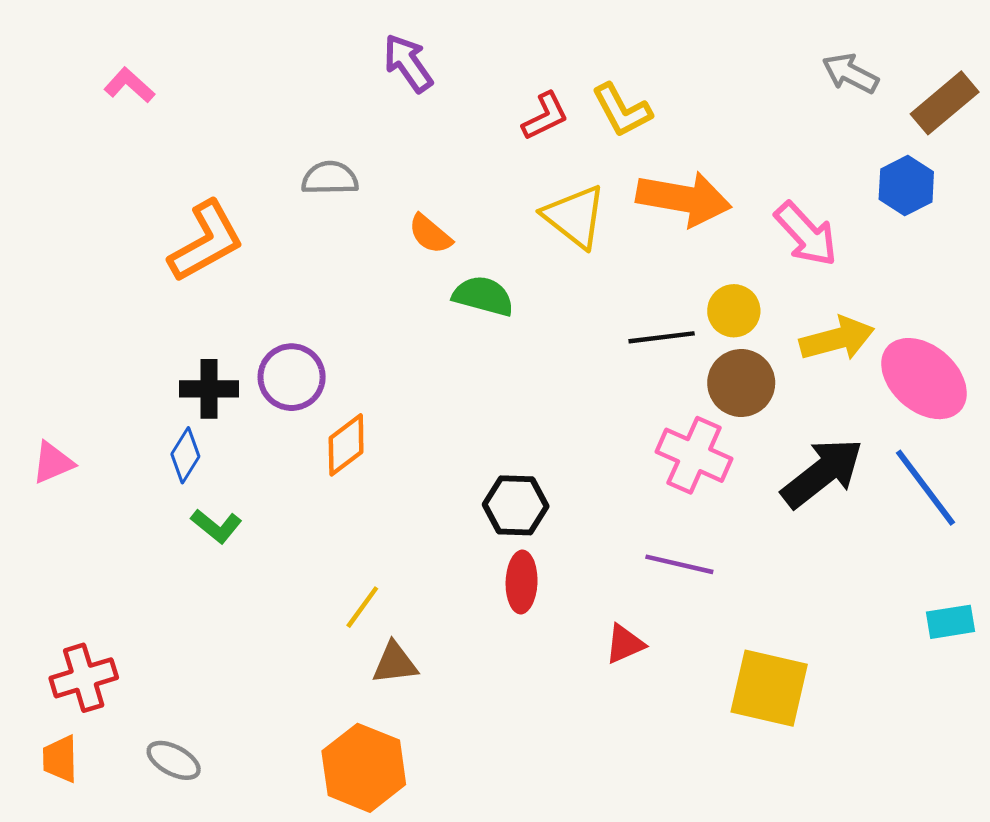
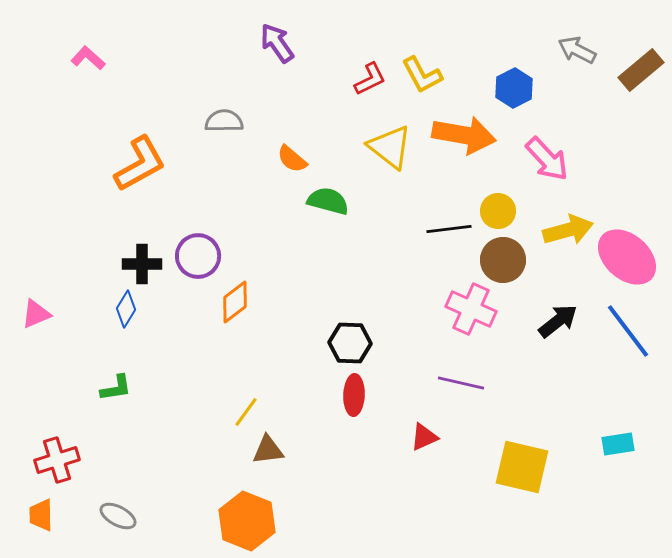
blue hexagon: (906, 185) -> (514, 88), moved
black arrow: (822, 473) -> (558, 321), size x0.7
green L-shape: (216, 526) -> (116, 388), moved, turned -48
cyan rectangle: (951, 622) -> (618, 444), moved

